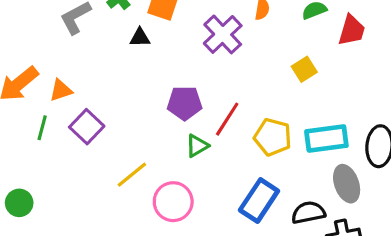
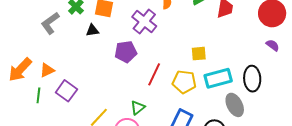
yellow square: (304, 69) -> (199, 54), moved, turned 35
purple pentagon: (185, 103) -> (126, 52), moved
green triangle: (197, 146) -> (138, 108), moved

